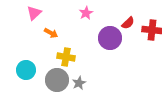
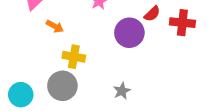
cyan circle: (26, 70) -> (21, 95), moved
gray star: (79, 83) -> (122, 91), moved

